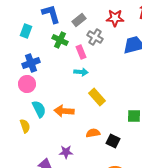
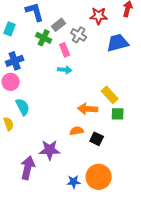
gray rectangle: (79, 20) -> (59, 25), moved
yellow rectangle: (97, 97) -> (110, 95), moved
orange arrow: (64, 111) -> (88, 109), moved
purple star: (66, 152) -> (50, 150), size x1.5

